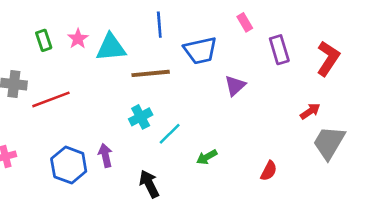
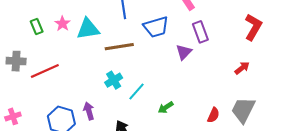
purple rectangle: (279, 50) -> (200, 32), moved
gray trapezoid: (329, 143) -> (243, 110), moved

